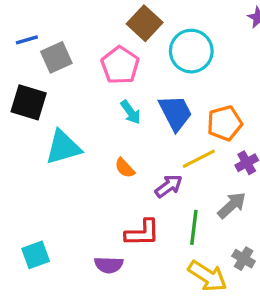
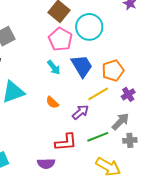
pink pentagon: (120, 65) -> (60, 39), moved
green line: (194, 227) -> (98, 137), turned 65
gray cross: (244, 259) -> (130, 140), moved, turned -32

